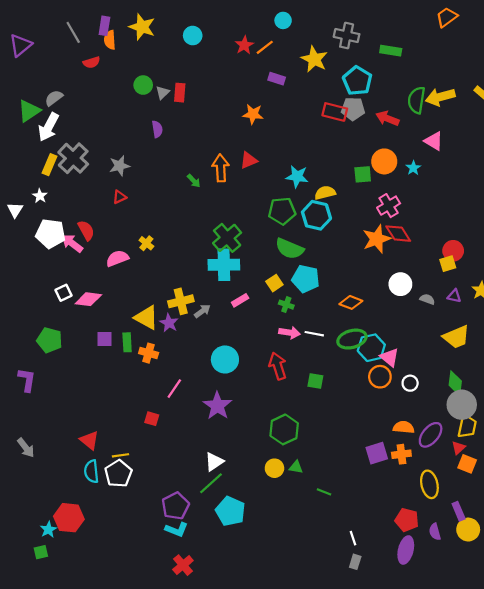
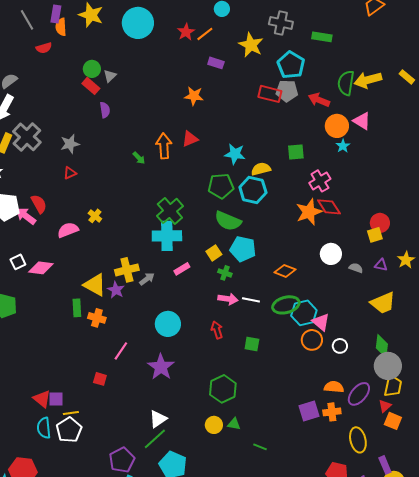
cyan circle: (193, 36) -> (138, 23), size x1.8
red rectangle: (180, 93) -> (91, 86), moved, turned -54
orange circle: (384, 161) -> (337, 126), moved
purple square: (104, 339) -> (56, 399), moved
red arrow: (278, 366) -> (217, 330), size x0.7

